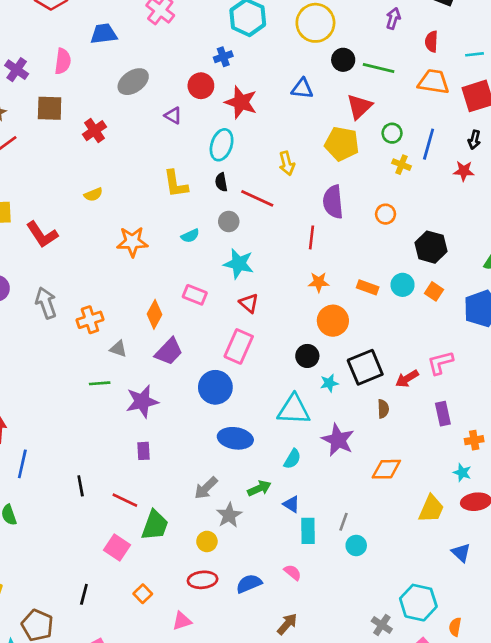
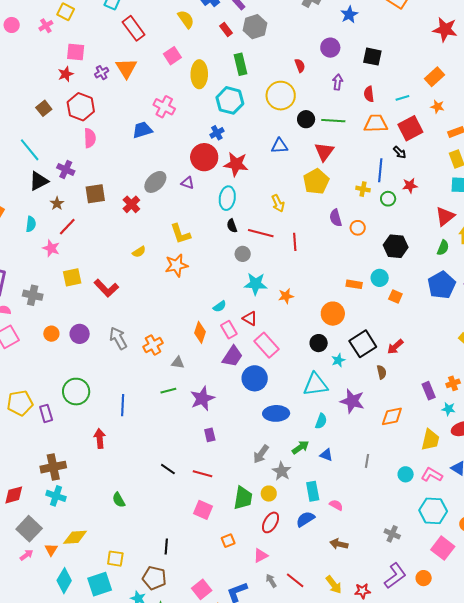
blue trapezoid: (104, 34) -> (142, 130), moved
pink semicircle: (63, 61) -> (90, 138), moved
gray ellipse: (133, 82) -> (155, 182), moved
red circle: (201, 86) -> (204, 157), size x1.4
green circle: (392, 133) -> (388, 199), moved
black arrow: (474, 140) -> (400, 152), moved, turned -48
yellow pentagon: (342, 144) -> (316, 182), turned -30
yellow L-shape: (176, 184) -> (180, 234), moved
purple semicircle: (333, 202) -> (336, 218), moved, size x0.7
cyan semicircle: (190, 236) -> (220, 306), moved
red line: (312, 237) -> (295, 242), moved
orange star: (132, 242) -> (176, 265), moved
orange star: (319, 282) -> (286, 296), moved
orange square: (434, 291) -> (395, 296), moved
pink rectangle: (195, 295) -> (229, 330), moved, turned 48
red triangle: (249, 303) -> (250, 319), moved
pink rectangle: (239, 346) -> (267, 345), turned -55
purple trapezoid: (169, 352) -> (232, 356), moved
pink L-shape: (440, 363) -> (432, 475), moved, turned 55
purple rectangle: (443, 414) -> (429, 391), moved
blue line: (22, 464) -> (123, 405), moved
black line: (81, 486) -> (168, 469), turned -35
green trapezoid: (155, 525) -> (243, 498), moved
cyan rectangle: (308, 531) -> (313, 491), moved
cyan circle: (356, 545) -> (406, 474), moved
red ellipse: (203, 580) -> (271, 522), turned -45
black line: (84, 594) -> (166, 547), moved
orange square: (143, 594) -> (228, 541), turned 32
brown arrow: (287, 624) -> (339, 544), turned -108
gray cross: (382, 625) -> (392, 534), moved

